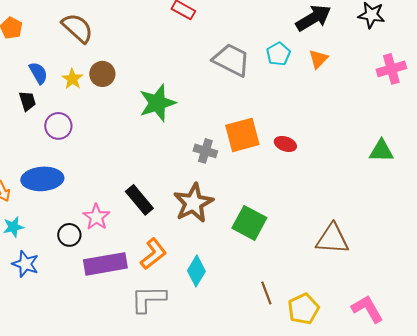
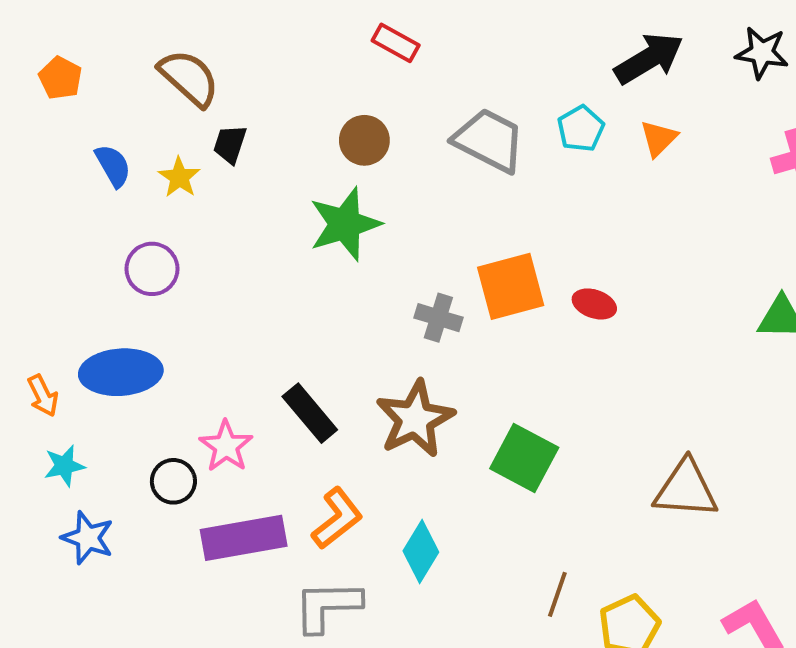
brown circle: (102, 74) -> (364, 140), moved
black trapezoid: (27, 101) -> (230, 144), moved, turned -145
brown line: (266, 293) -> (557, 594), turned 40

